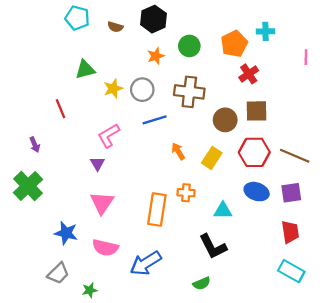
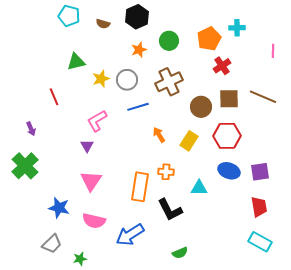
brown cross: (189, 92) -> (169, 82), turned -32
brown line: (295, 156) -> (263, 97), moved
black L-shape: (213, 246) -> (170, 210), moved

